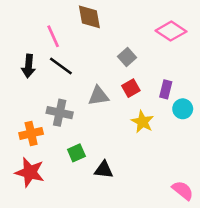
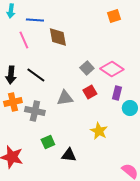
pink diamond: (171, 31) -> (112, 69), moved
pink line: (53, 36) -> (24, 40), moved
yellow star: (143, 122) -> (99, 131), moved
orange cross: (31, 133) -> (13, 102), moved

